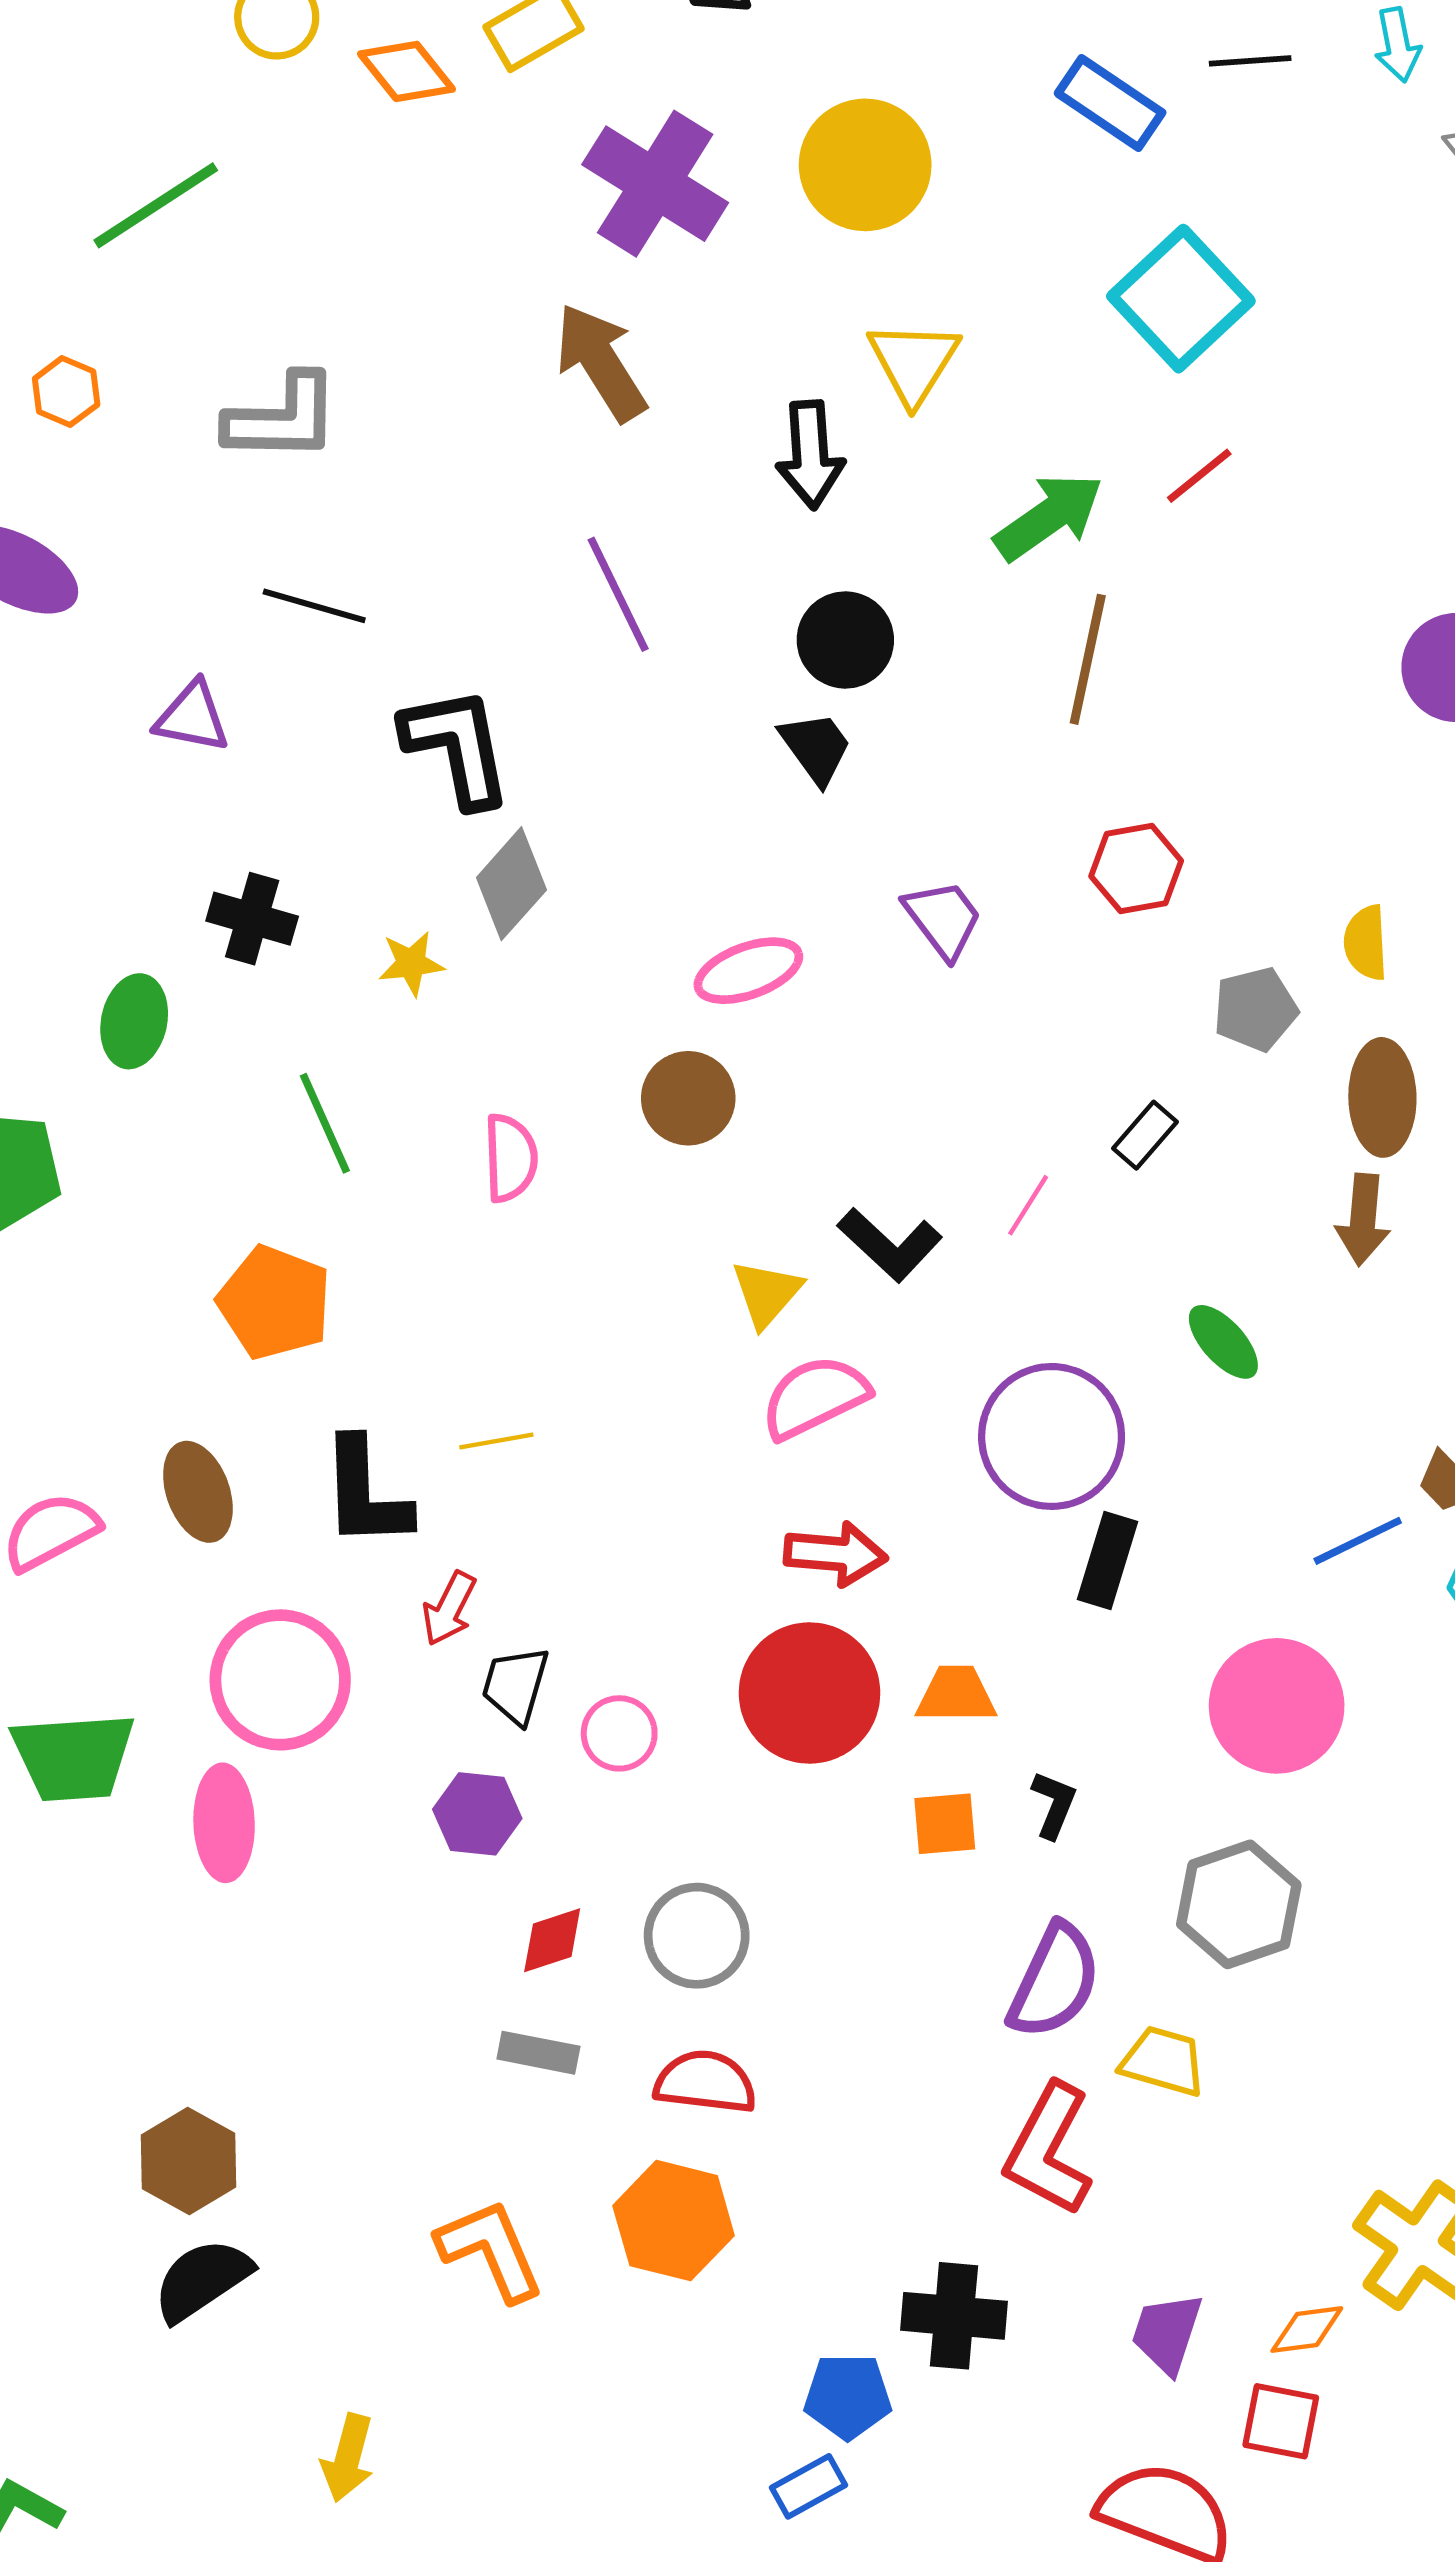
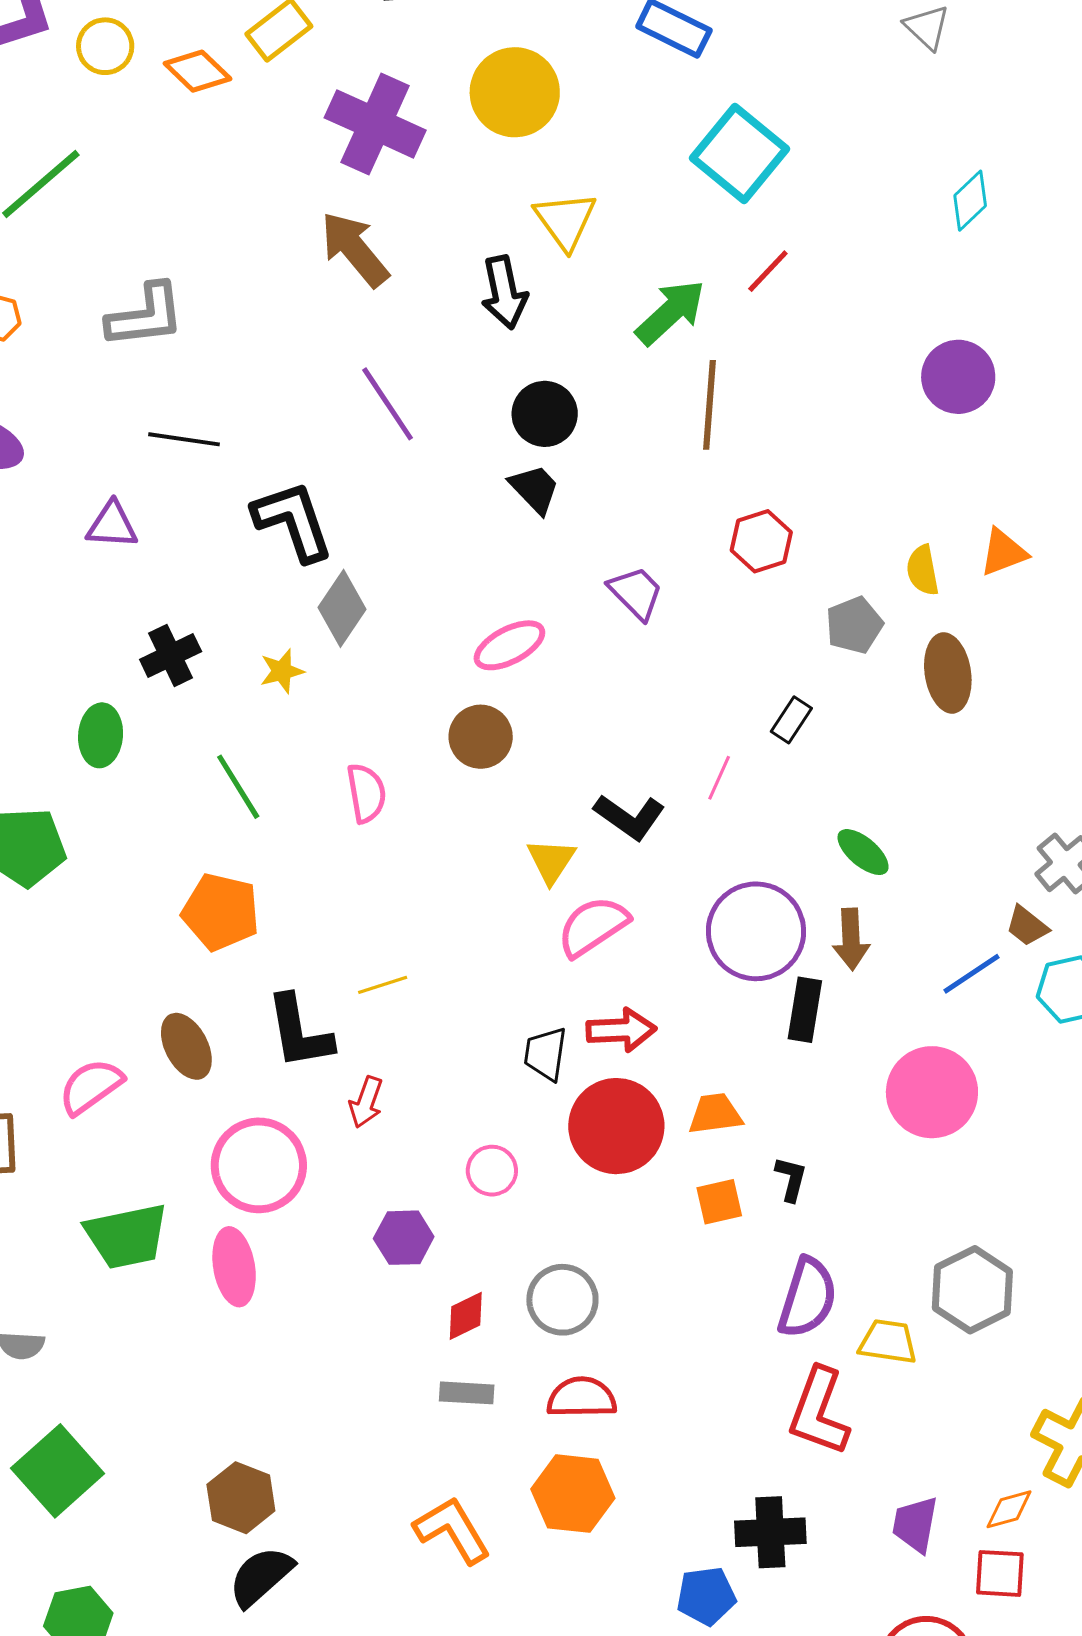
black cross: (252, 919) -> (171, 655), turned -34
brown arrow: (1363, 1220) -> (851, 939), moved
black trapezoid: (515, 1685) -> (545, 1054), moved
gray hexagon: (1239, 1904) -> (972, 1290), moved

